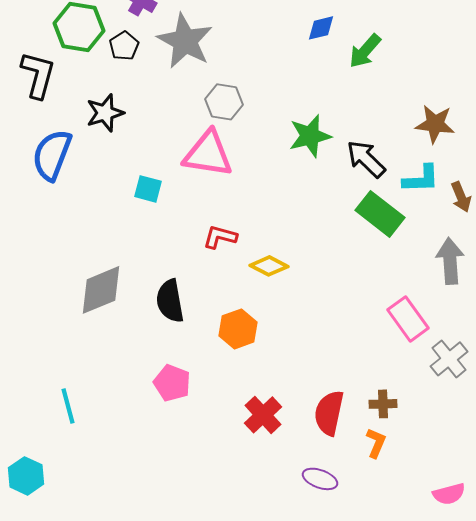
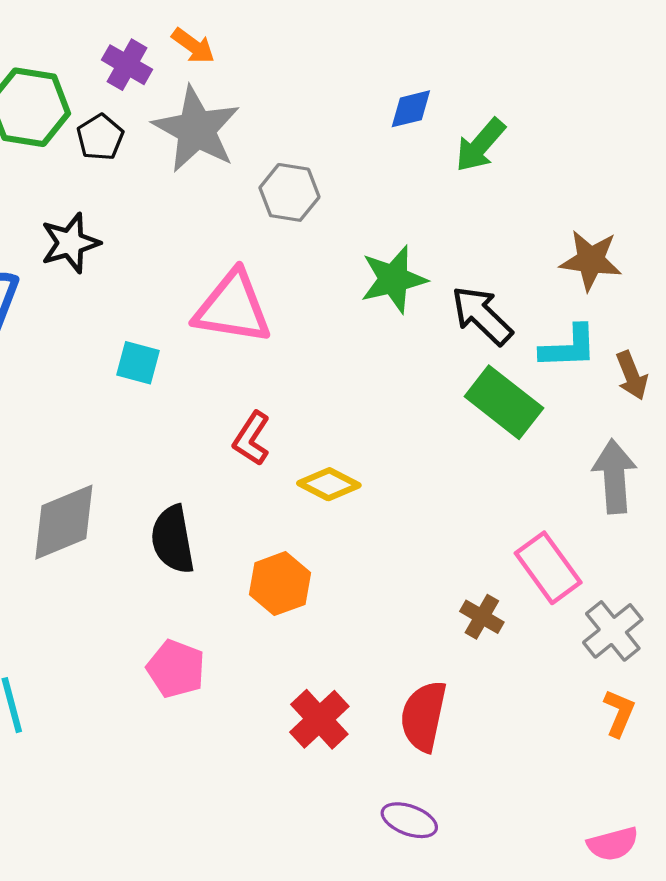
gray hexagon: (224, 102) -> (289, 192), moved
red L-shape: (220, 237) -> (252, 438), turned -72
brown cross: (383, 404) -> (482, 617), moved, turned 32
orange L-shape: (376, 443) -> (619, 713), moved

